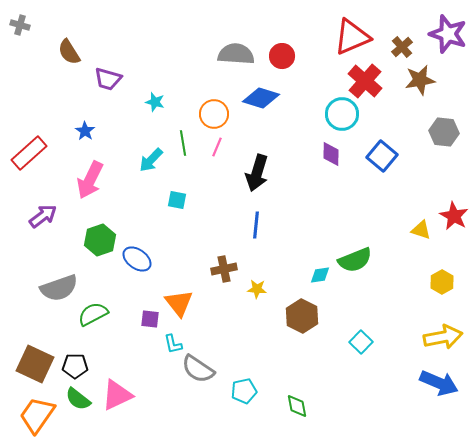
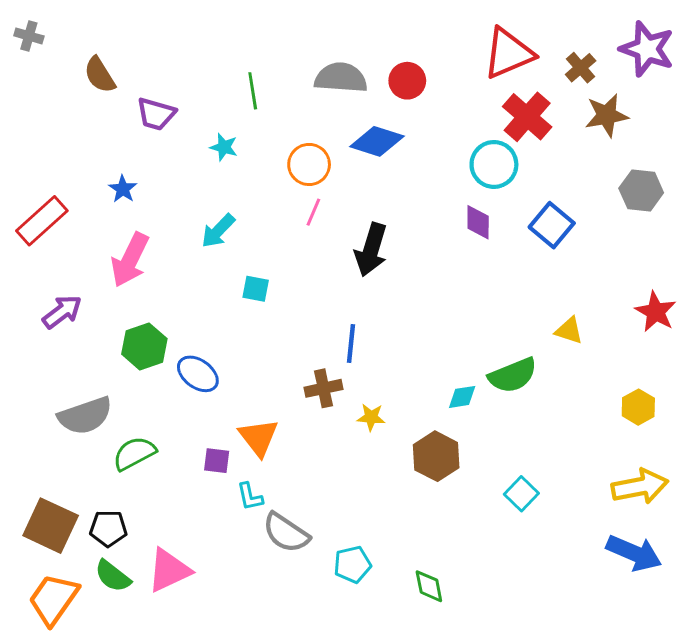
green line: (183, 143) -> (253, 91), moved
blue line: (256, 225) -> (351, 344), moved
yellow triangle: (421, 230) -> (569, 331), moved

